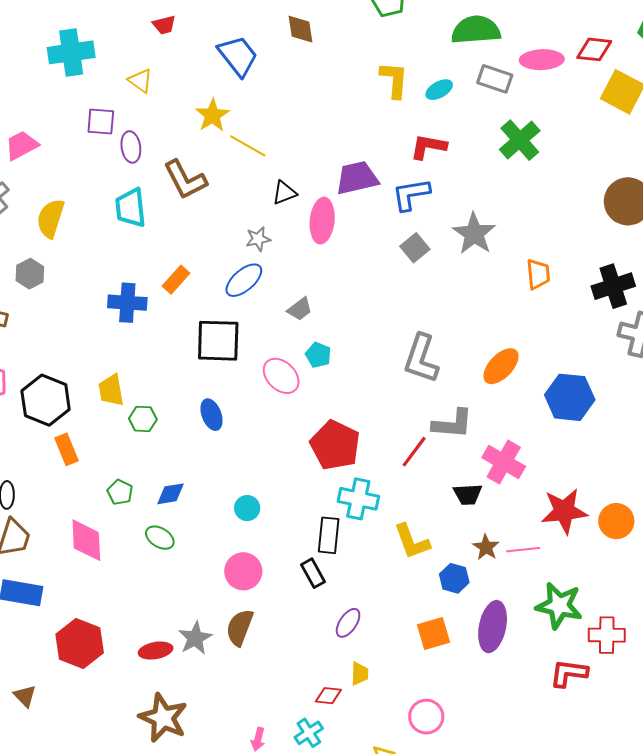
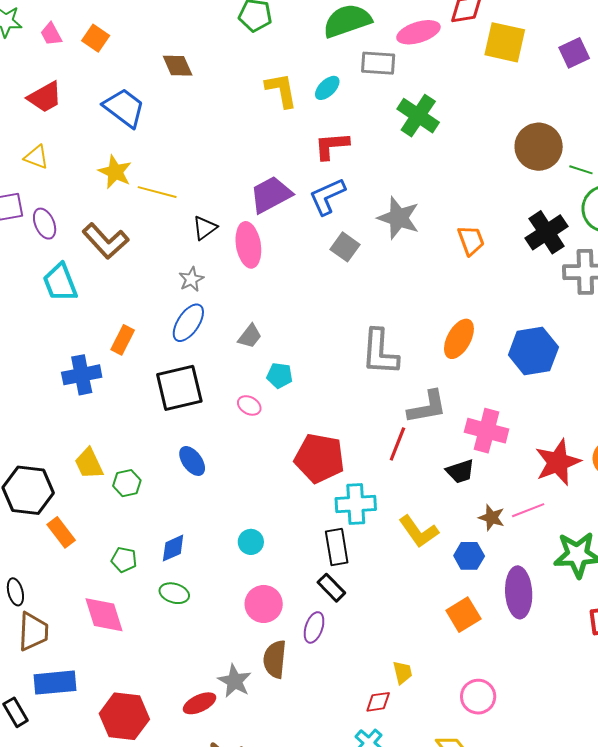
red trapezoid: (164, 25) -> (45, 97), size x1.5
pink ellipse: (281, 376) -> (249, 405), size x0.6
purple ellipse: (348, 623) -> (314, 627), moved

